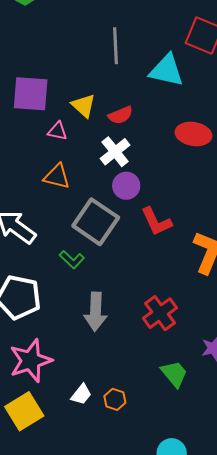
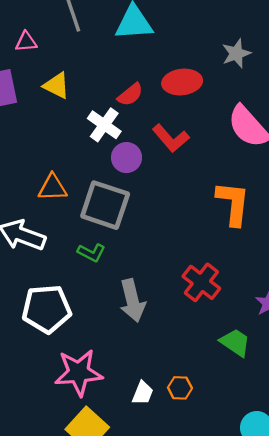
red semicircle: (120, 115) -> (130, 95), moved
pink triangle: (57, 131) -> (26, 42), moved
orange triangle: (57, 176) -> (53, 188), moved
red L-shape: (156, 222) -> (171, 138), moved
pink star: (31, 361) -> (79, 373), turned 30

